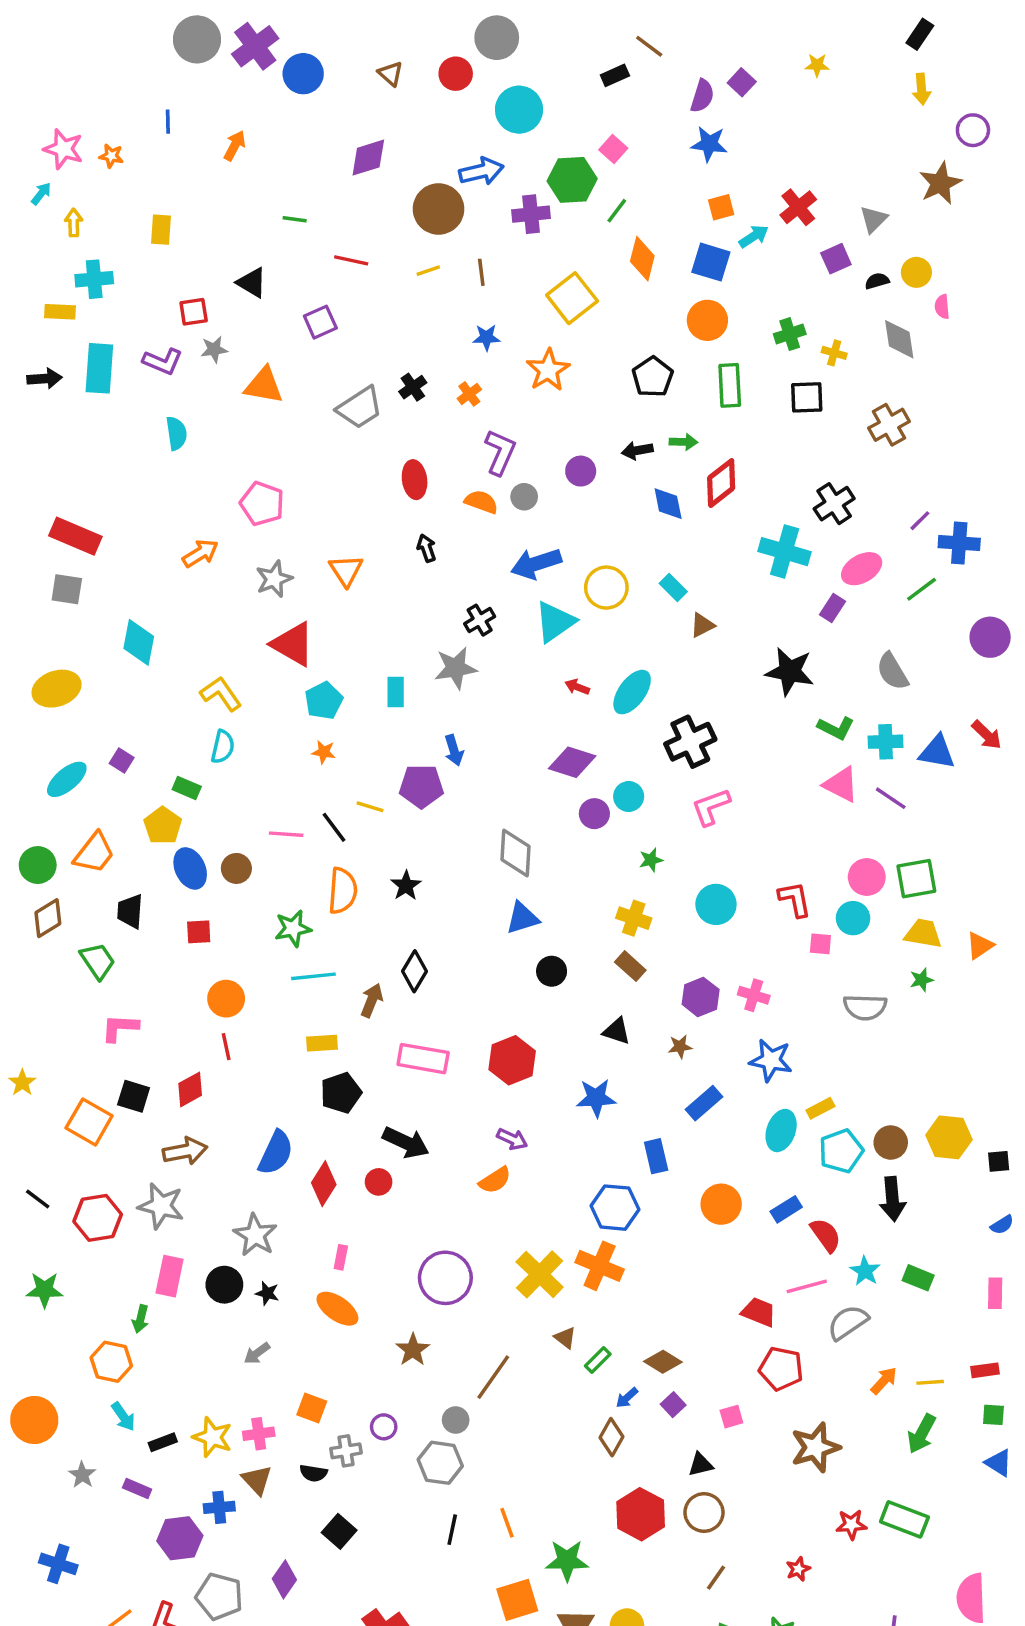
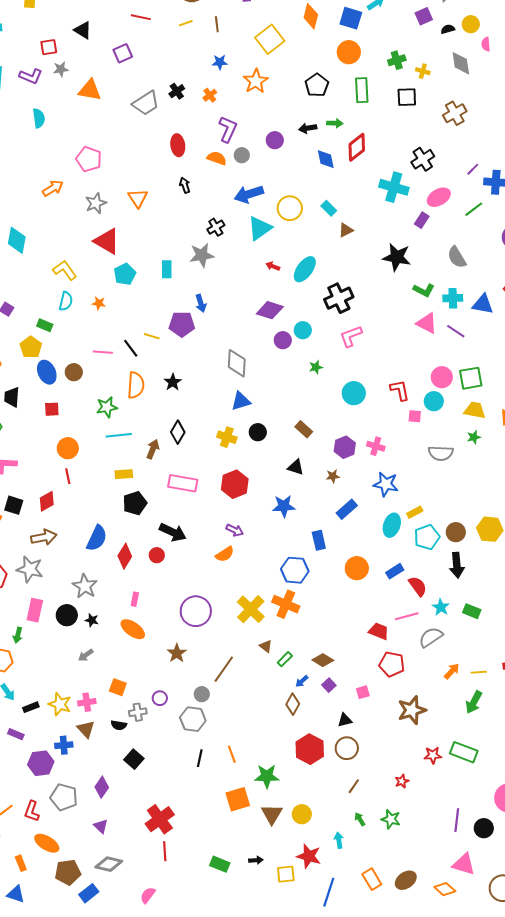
orange star: (324, 752) -> (99, 303), moved
yellow cross: (634, 918) -> (227, 437), moved

